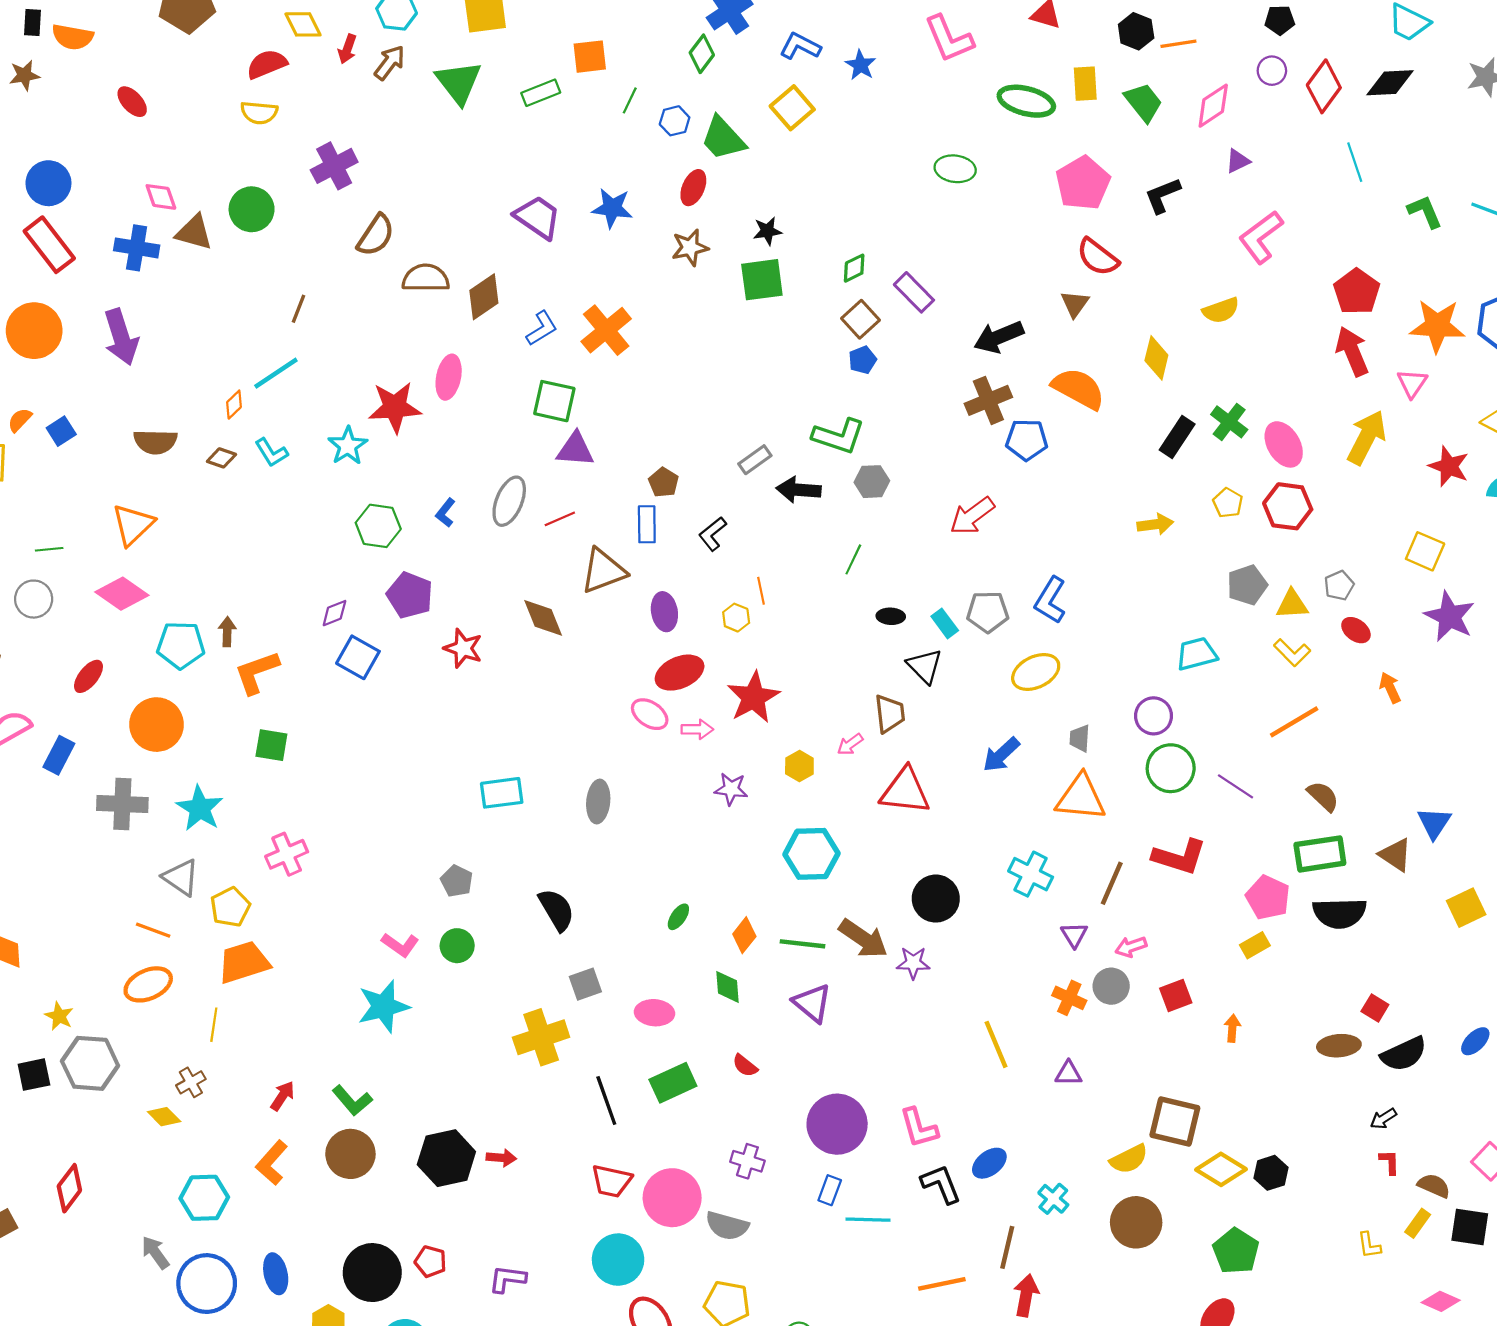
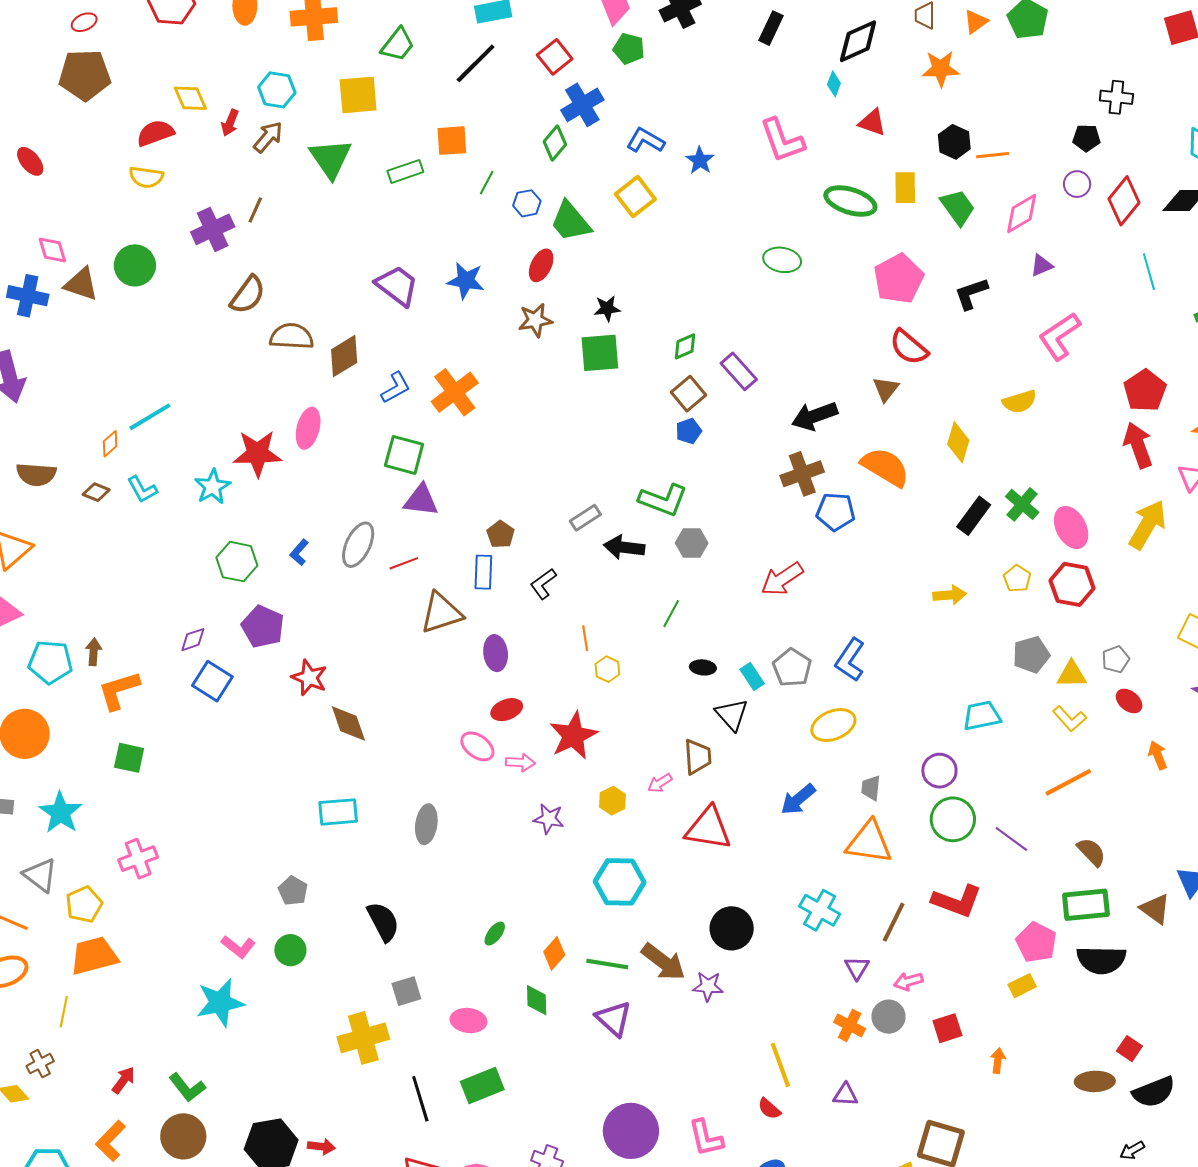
brown line: (298, 309) -> (255, 210), moved
gray pentagon: (988, 612) -> (792, 668), turned 30
brown diamond: (543, 618) -> (348, 723), moved
yellow hexagon: (736, 618) -> (607, 669), moved
red ellipse: (680, 673) -> (507, 710), size x0.7
red semicircle: (745, 1066) -> (769, 1109), moved

